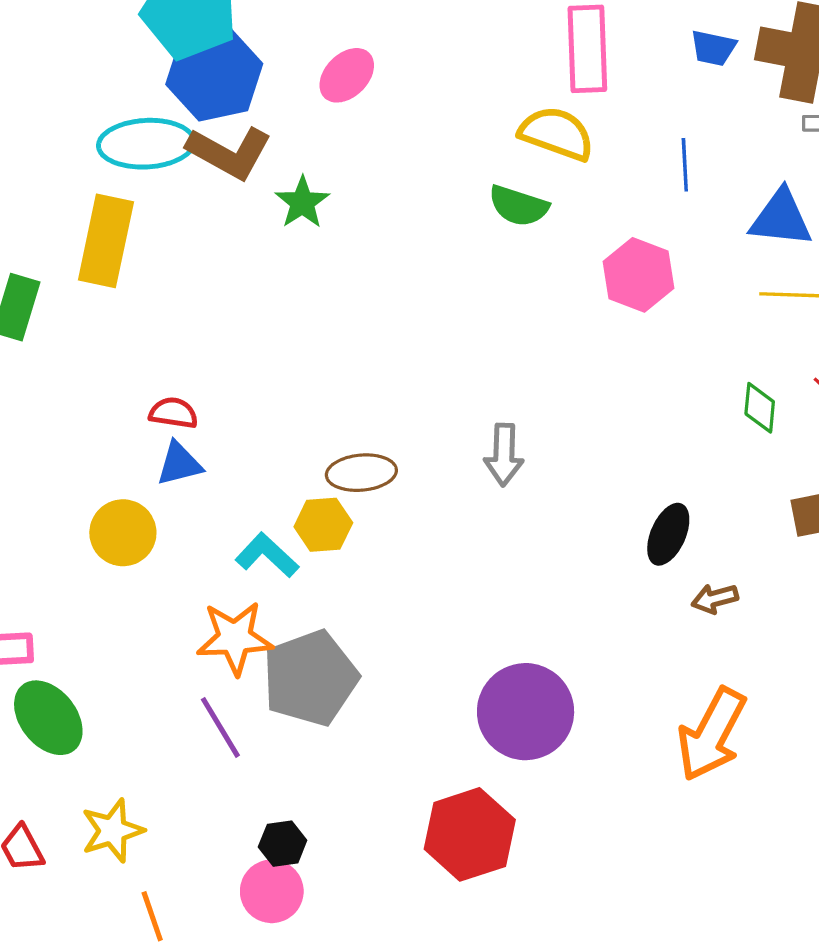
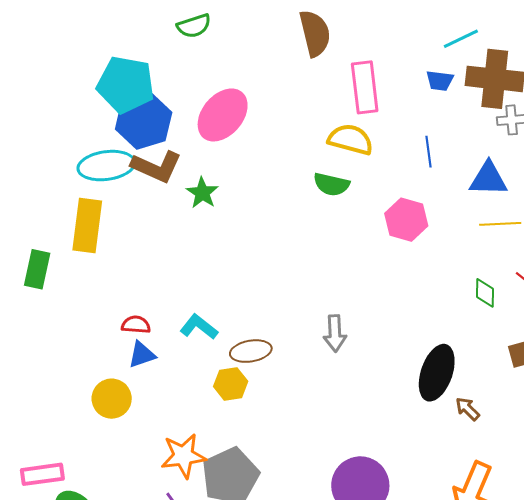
pink ellipse: (347, 75) -> (223, 115), size x1.6
black ellipse: (668, 534) -> (437, 373), size x1.5
cyan L-shape: (267, 555) -> (199, 327), moved
brown arrow: (715, 599) -> (468, 409), turned 64

